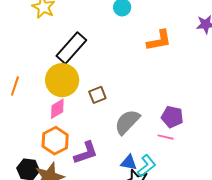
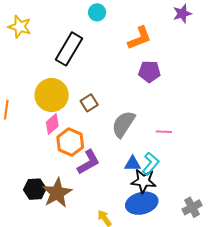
black rectangle: (71, 48) -> (69, 49), moved
purple pentagon: (172, 117) -> (149, 72), moved
orange hexagon: (55, 141) -> (70, 142), moved

